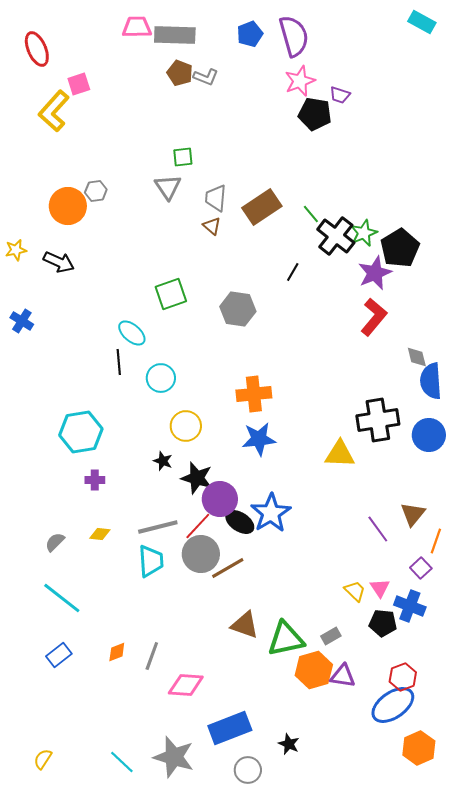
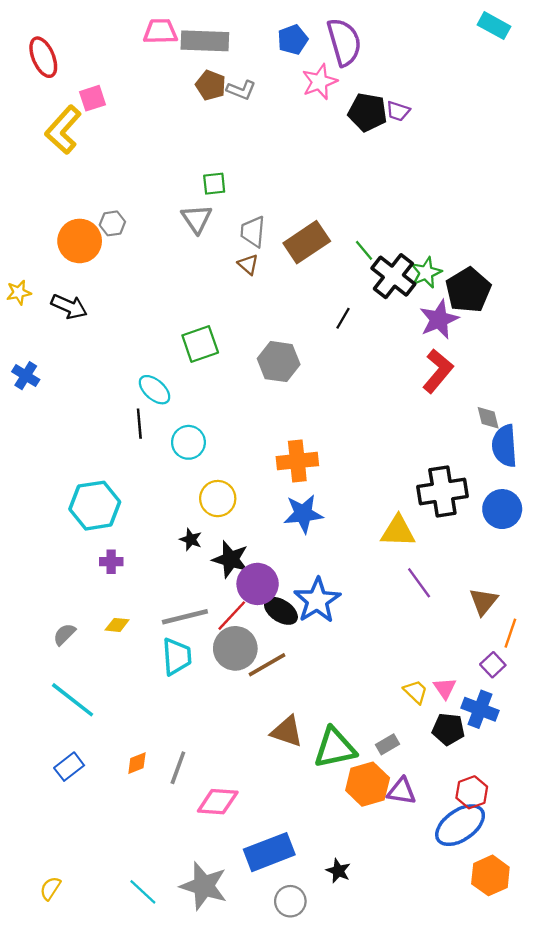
pink star: (300, 81) -> (320, 82), moved
black pentagon: (315, 114) -> (368, 112), moved
purple line: (378, 529) -> (419, 583), moved

